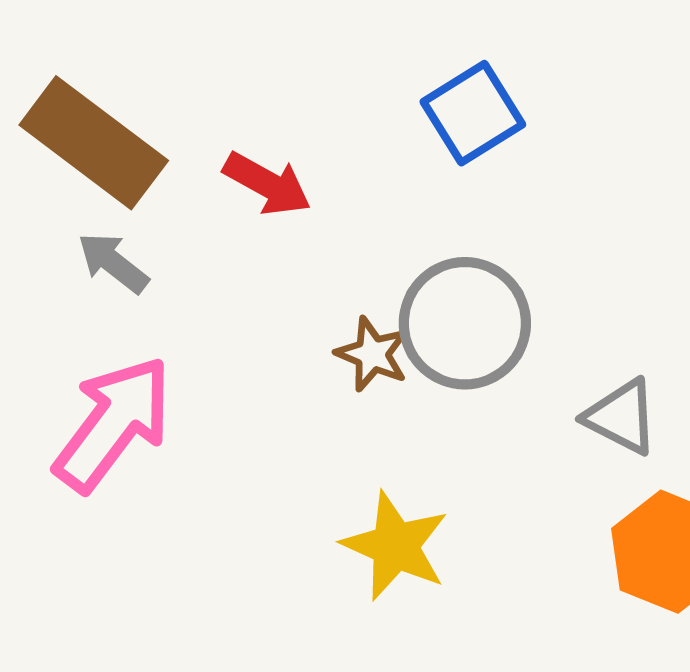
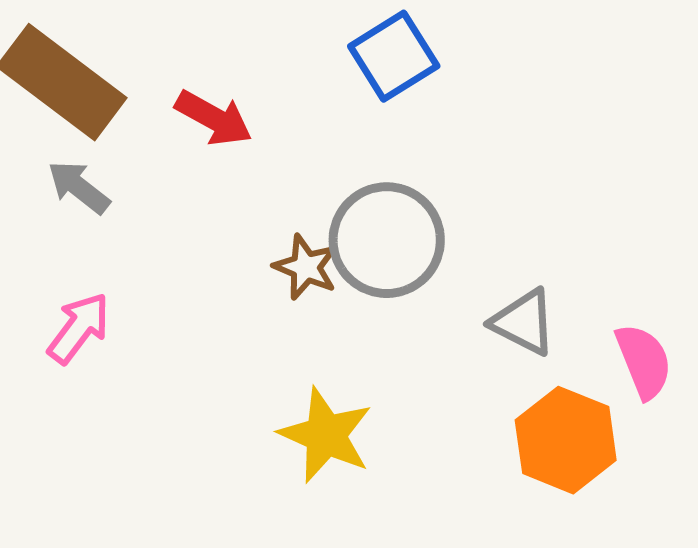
pink arrow: (113, 424) -> (79, 328), size x0.6

